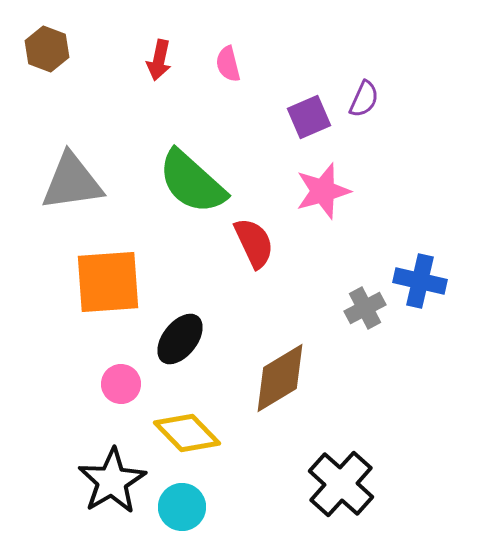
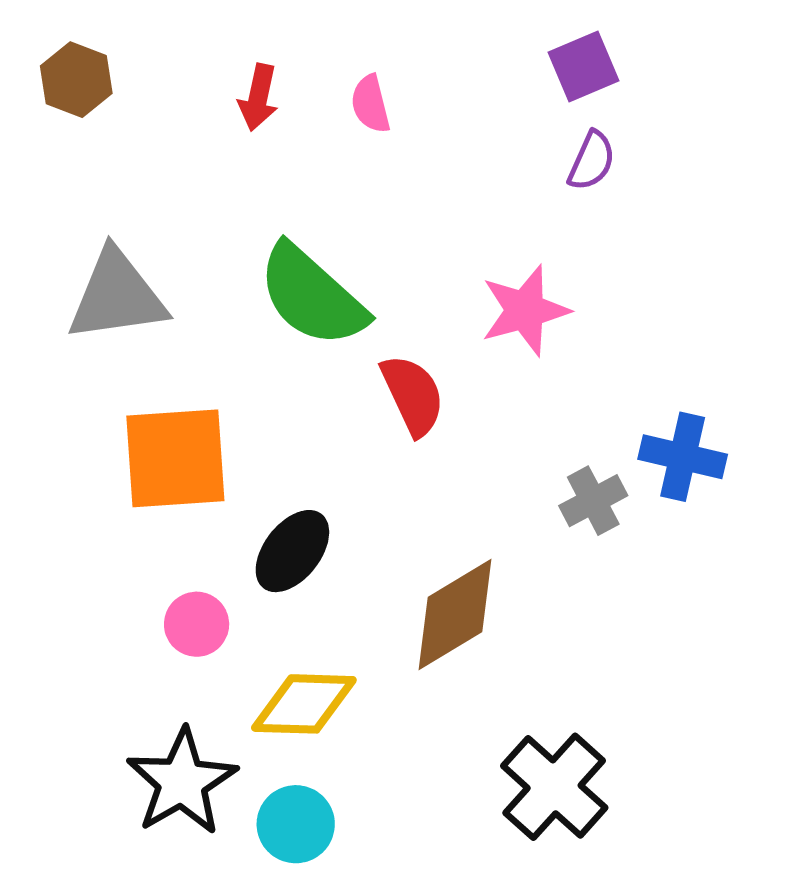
purple square: (309, 117) -> (583, 67), moved
yellow diamond: (187, 433) -> (304, 704), turned -44

